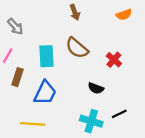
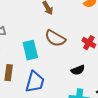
black semicircle: (96, 88) -> (78, 70), turned -32

